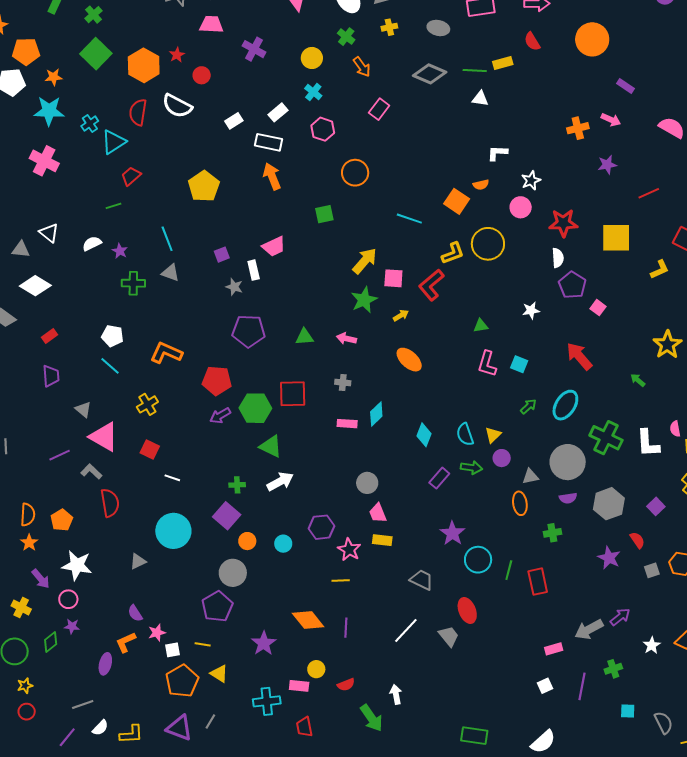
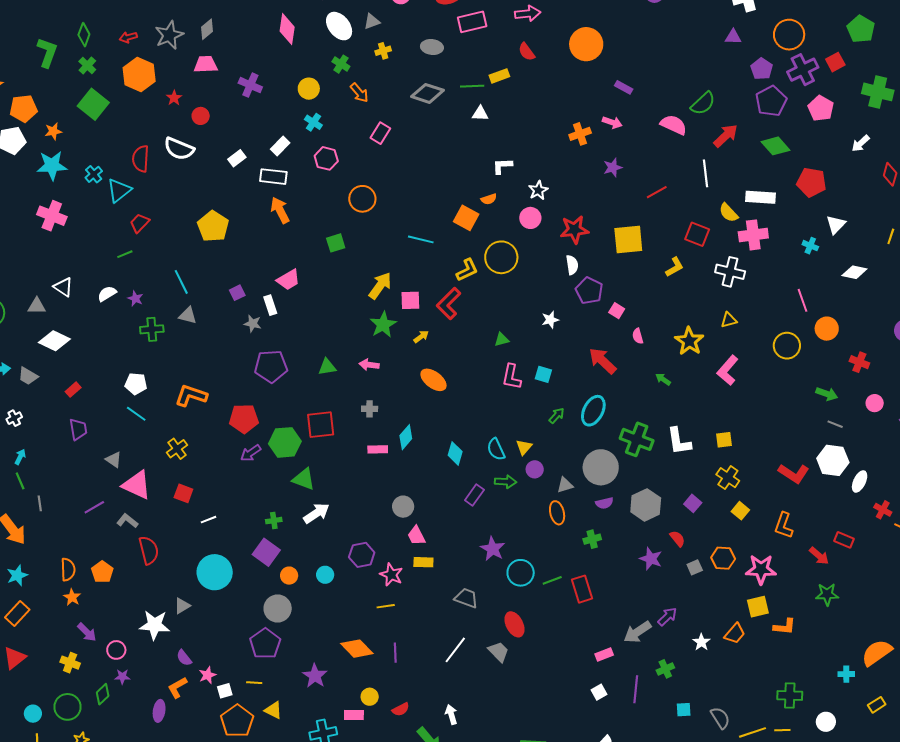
orange hexagon: (144, 65) -> (139, 75), moved
pink semicircle: (675, 429) -> (638, 336), moved
white line: (172, 478) -> (209, 520), turned -35
white star: (77, 565) -> (154, 625), moved
green line: (509, 570) -> (552, 580), turned 60

